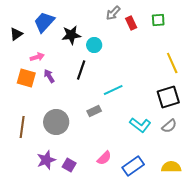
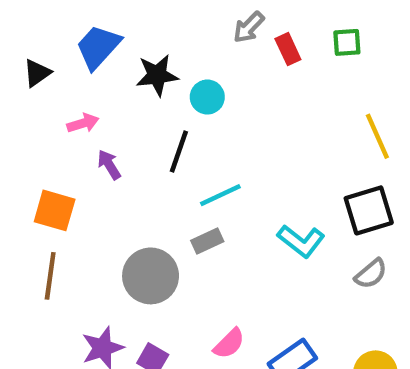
orange square: (26, 78) -> (55, 210), moved
cyan line: (113, 90) -> (220, 195), moved
gray circle: (56, 122) -> (151, 276), moved
cyan L-shape: (140, 125) -> (301, 241), moved

